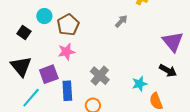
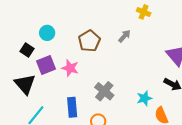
brown pentagon: (68, 25) -> (89, 41), moved
pink star: (66, 52) -> (70, 68), turned 30
purple square: (49, 74) -> (46, 65), moved

